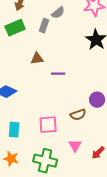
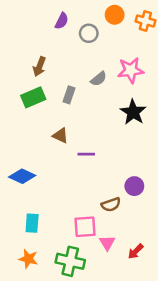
gray semicircle: (58, 13) -> (99, 79), moved
brown triangle: (37, 59) -> (60, 136), turned 32
pink square: (48, 125) -> (85, 227), moved

